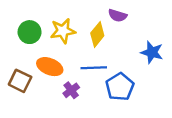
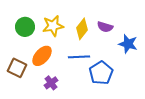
purple semicircle: (118, 15) -> (105, 27), moved
orange ellipse: (50, 67) -> (42, 56), turned -70
purple cross: (71, 90) -> (51, 83), moved

